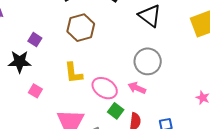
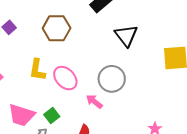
pink ellipse: (105, 88) -> (65, 78), moved
green square: (116, 111) -> (52, 115), moved

